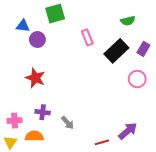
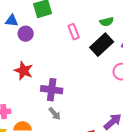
green semicircle: (128, 21) -> (107, 22), moved
purple cross: (43, 112) -> (52, 90), moved, size x1.5

